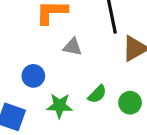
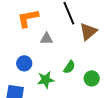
green circle: (130, 103) -> (92, 78), moved

